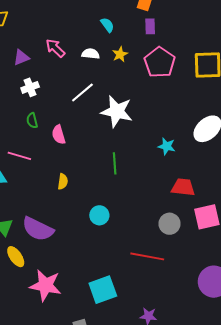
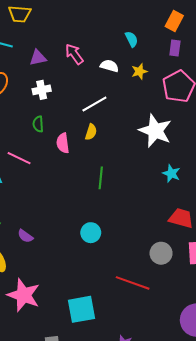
white star: (117, 111) -> (155, 131), moved
green line: (115, 163) -> (101, 178), moved
yellow semicircle: (63, 182) -> (91, 132), moved
purple semicircle: (38, 229) -> (25, 236), size x0.5

